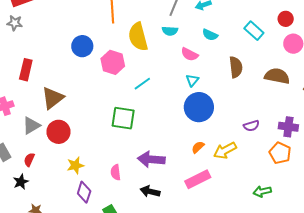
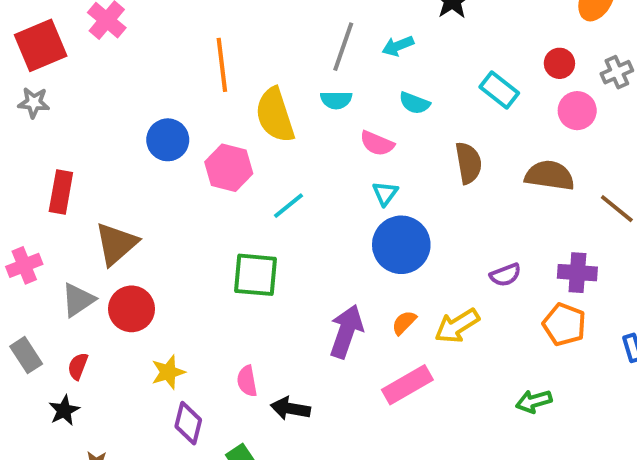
purple arrow: (151, 159) -> (346, 331), moved, turned 108
black arrow: (150, 191) -> (290, 409), moved

